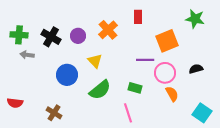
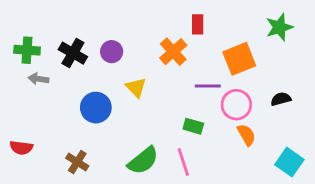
green star: (195, 19) -> (279, 27), turned -30
orange cross: (108, 30) -> (173, 52), moved
green semicircle: (100, 90) -> (143, 161), moved

